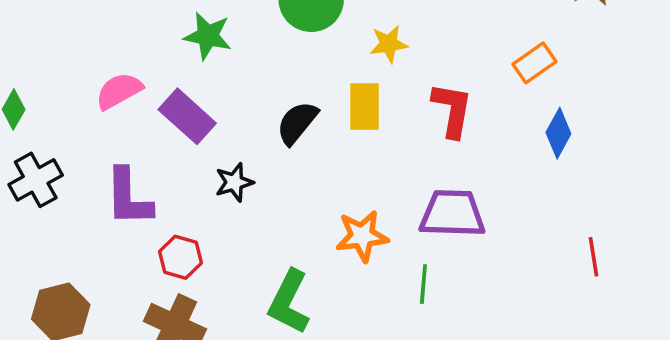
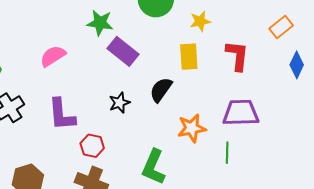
purple rectangle: (187, 116) -> (123, 51), moved
black semicircle: (297, 123) -> (161, 90), moved

